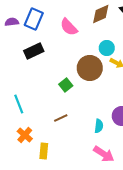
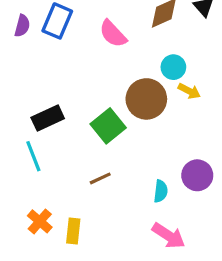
purple semicircle: (12, 22) -> (22, 26), turned 112
black rectangle: (34, 51) -> (48, 118), moved
green square: (66, 85) -> (108, 126), size x1.5
orange cross: (25, 135) -> (40, 221), moved

